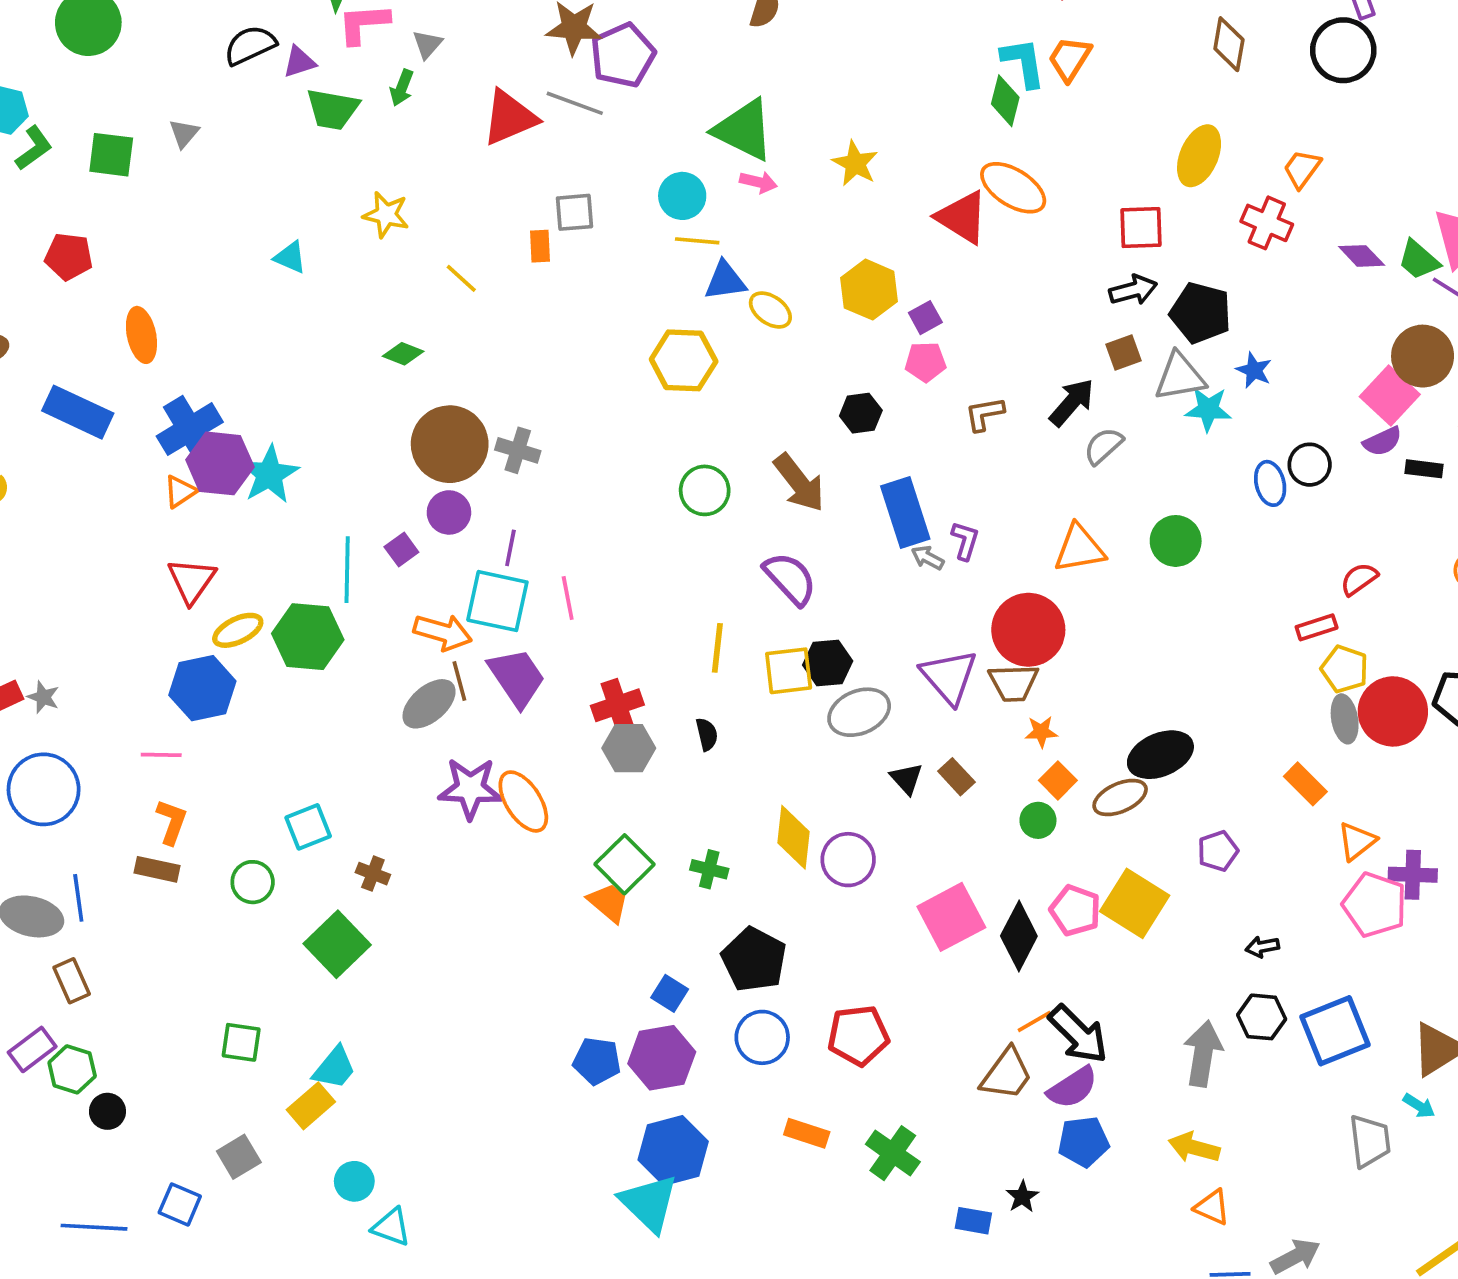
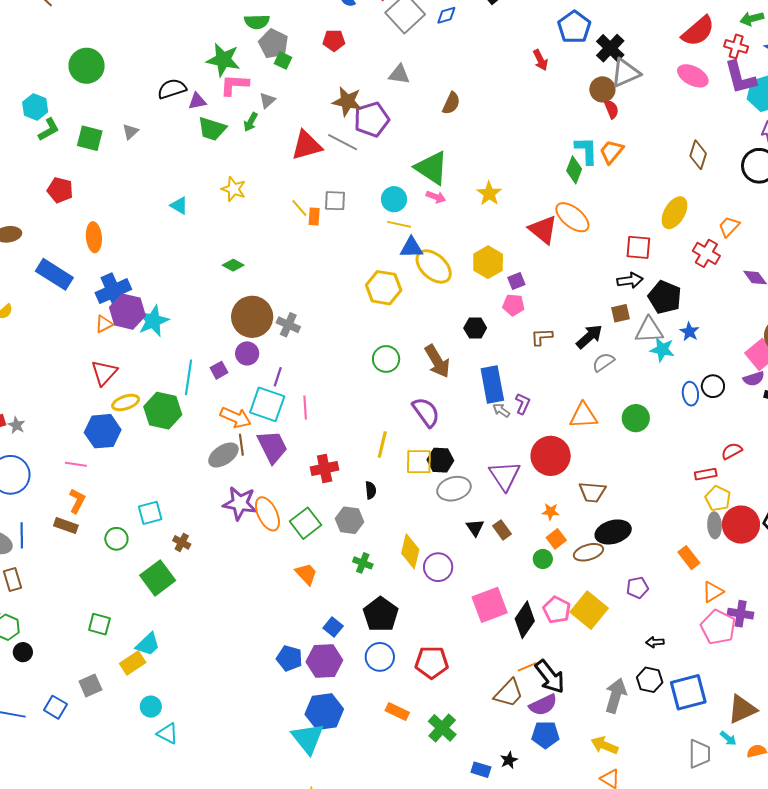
yellow line: (461, 278) -> (299, 208), moved
yellow ellipse: (770, 310) -> (434, 266), size x1.6
brown trapezoid: (1013, 683) -> (592, 492), moved
gray hexagon: (629, 748) -> (350, 520), moved
green square: (624, 864) -> (305, 523), moved

